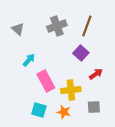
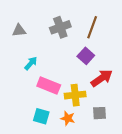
gray triangle: (18, 29) -> (19, 30), turned -48
red arrow: (96, 74) -> (102, 78), size x1.5
pink rectangle: (46, 81) -> (49, 86), turned -40

